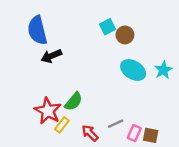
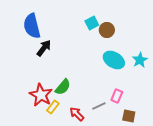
black arrow: (51, 56) -> (44, 48), turned 150
pink rectangle: (134, 133) -> (117, 96), moved

